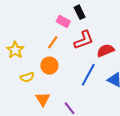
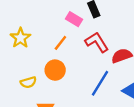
red L-shape: (84, 40) -> (97, 42), turned -105
yellow star: (15, 50) -> (20, 38), moved

